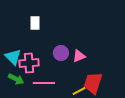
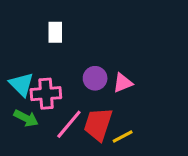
pink line: (44, 83) -> (69, 124), turned -50
red trapezoid: (93, 83) -> (98, 124), moved

